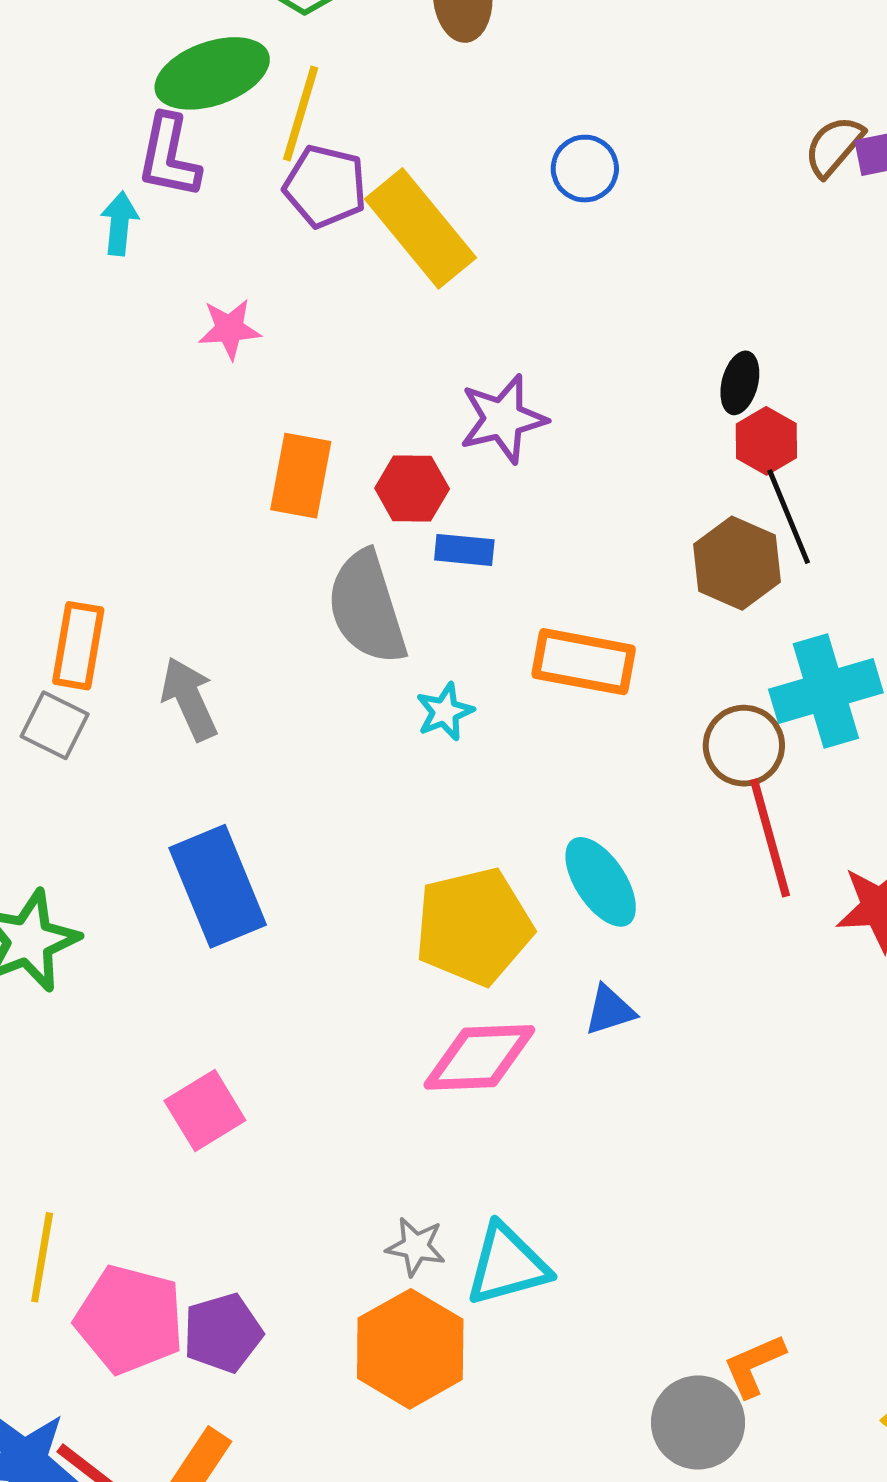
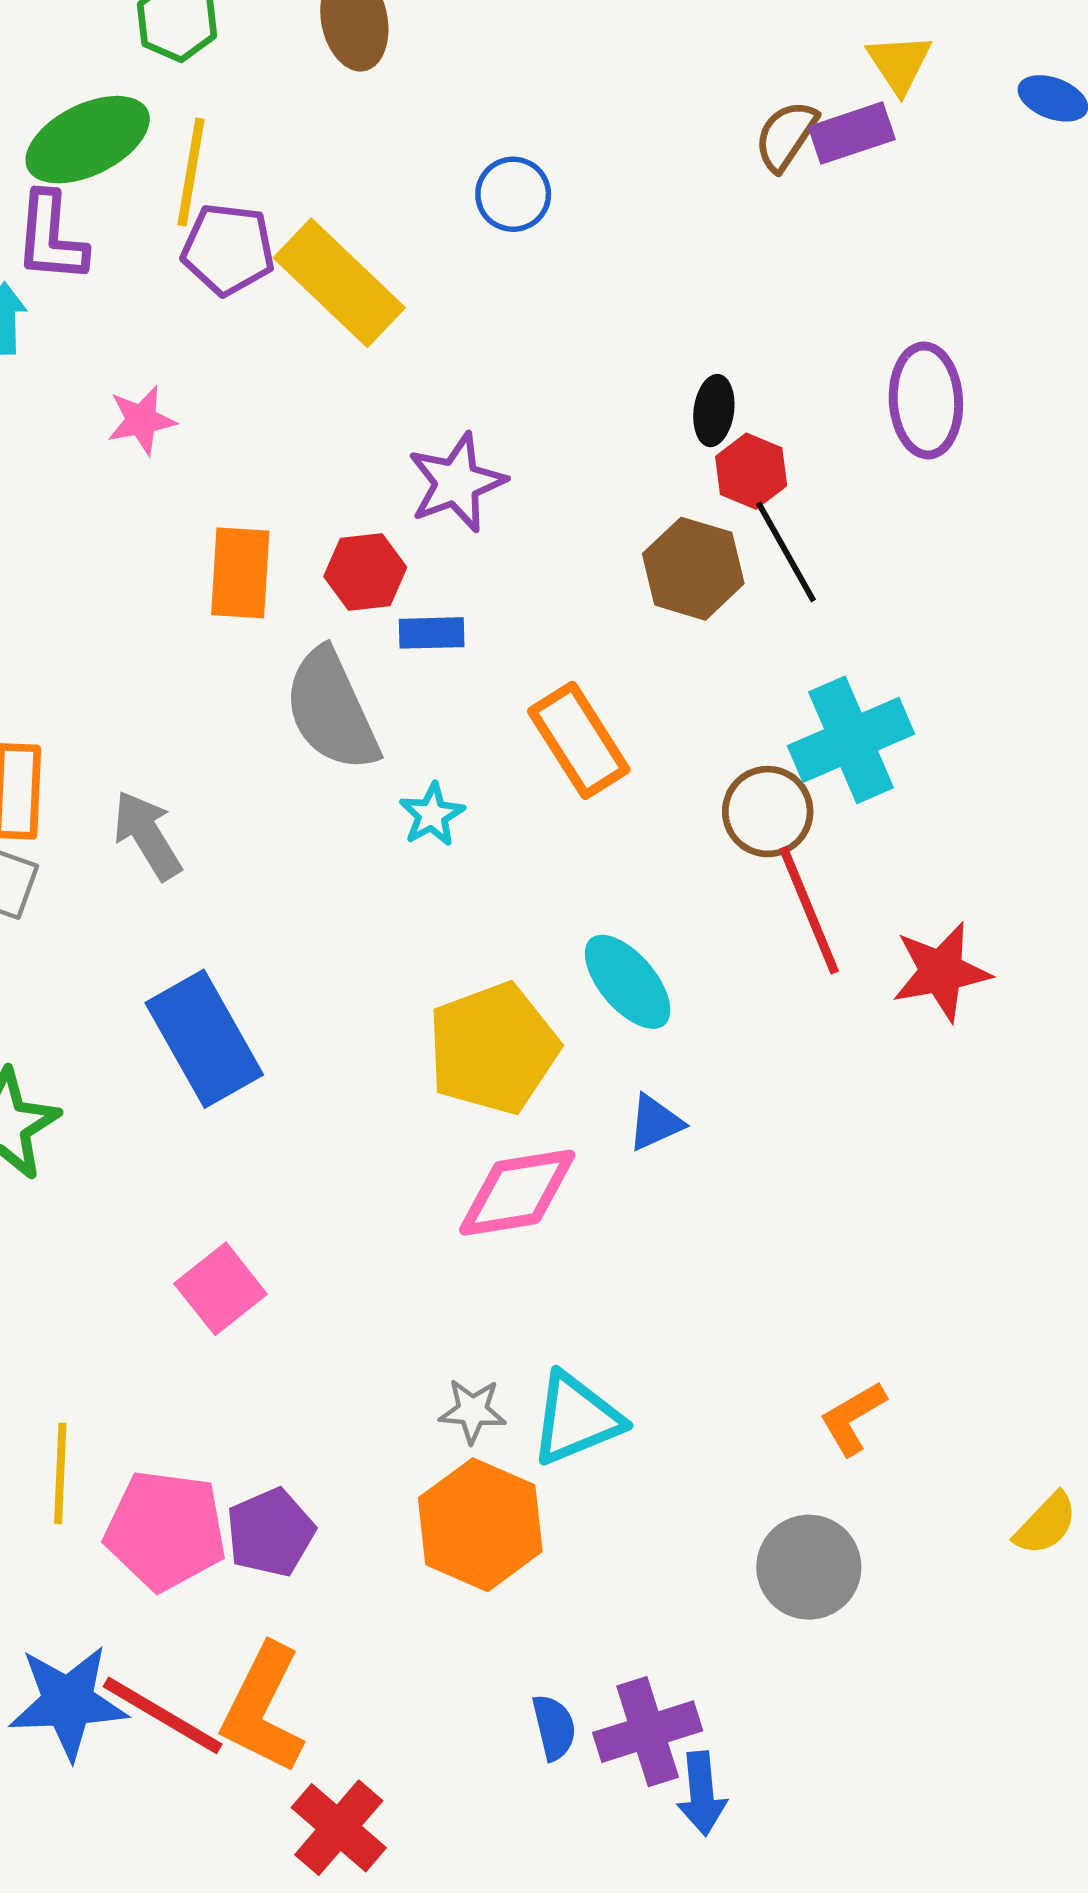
brown hexagon: (737, 563) -> (693, 569), moved
orange rectangle: (584, 662) -> (579, 740), turned 54
orange L-shape: (754, 1365) -> (853, 1418), moved

